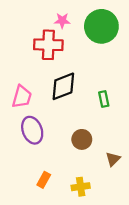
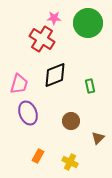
red cross: (48, 45) -> (42, 39), turned 30
yellow cross: (81, 187) -> (70, 162), turned 35

